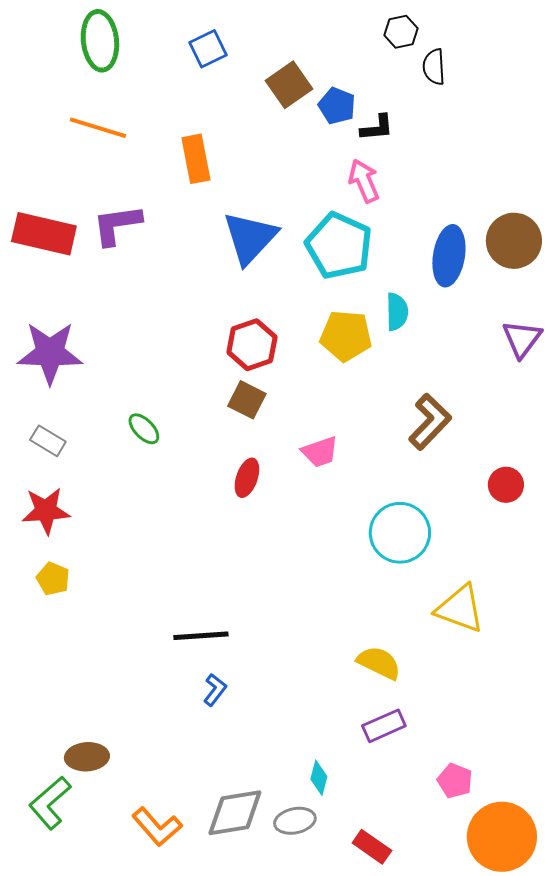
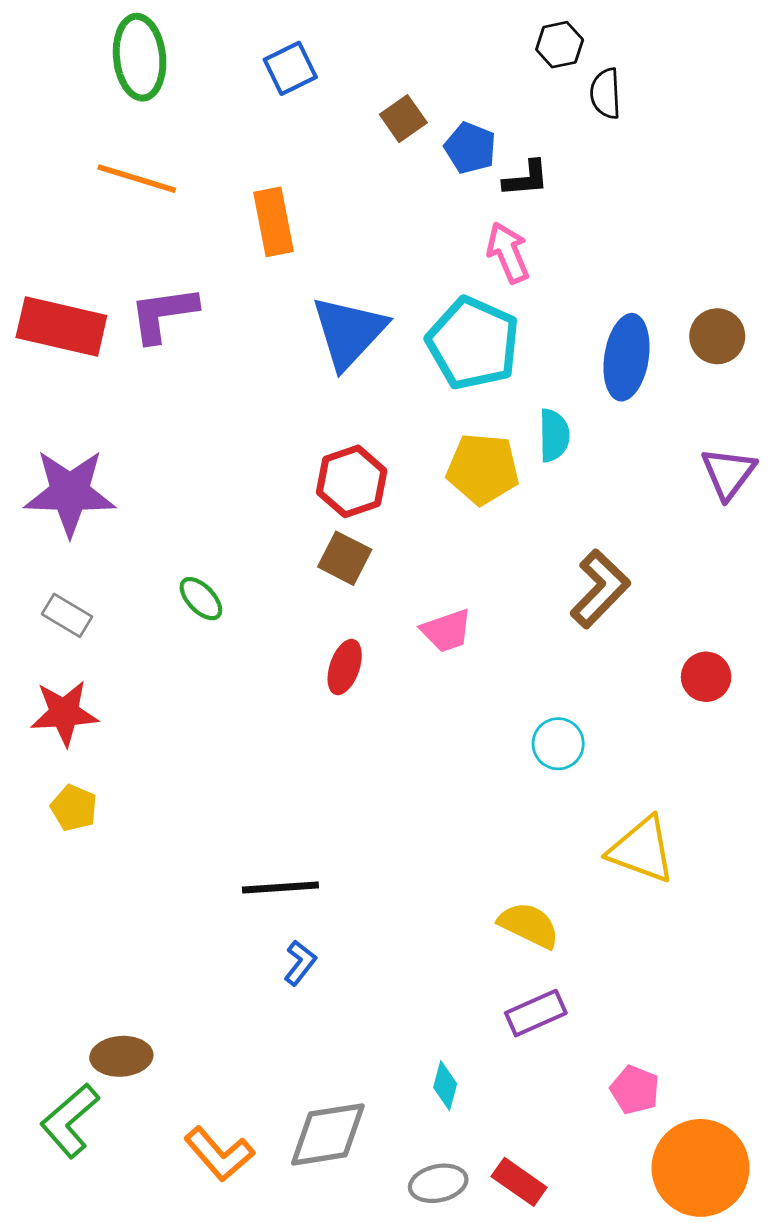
brown square: (289, 85) -> (403, 119), size x0.7
brown circle: (514, 241) -> (717, 336), size x0.7
cyan circle: (400, 533) -> (558, 744), size x0.6
gray ellipse: (295, 821) -> (438, 1183), moved

